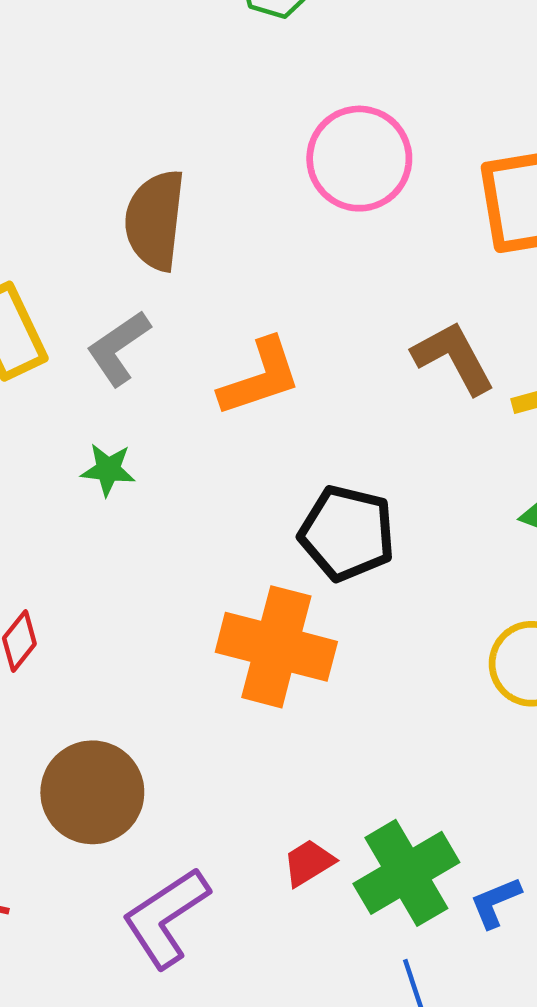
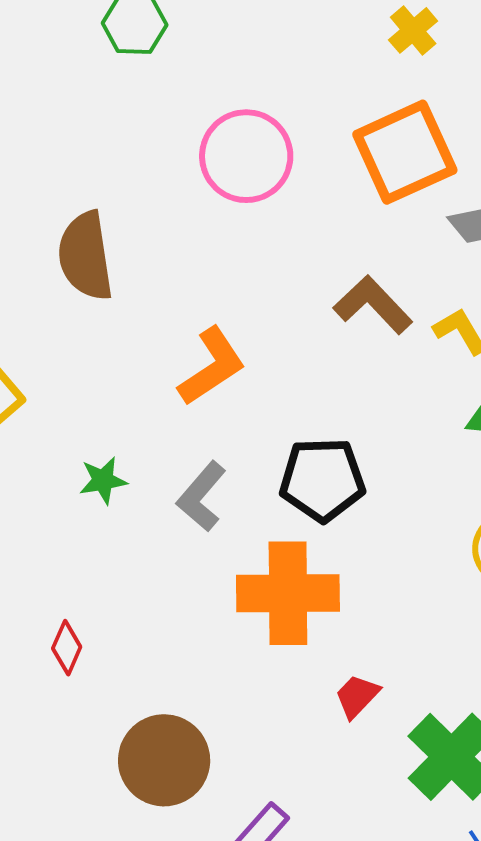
gray L-shape: (118, 348) -> (201, 496), moved
red trapezoid: (309, 863) -> (357, 696), moved

